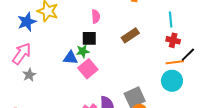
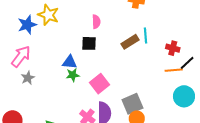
cyan line: (171, 19) -> (146, 35), moved
green star: (83, 51) -> (73, 75), moved
pink square: (88, 69) -> (100, 84), moved
cyan circle: (172, 81) -> (184, 96), moved

